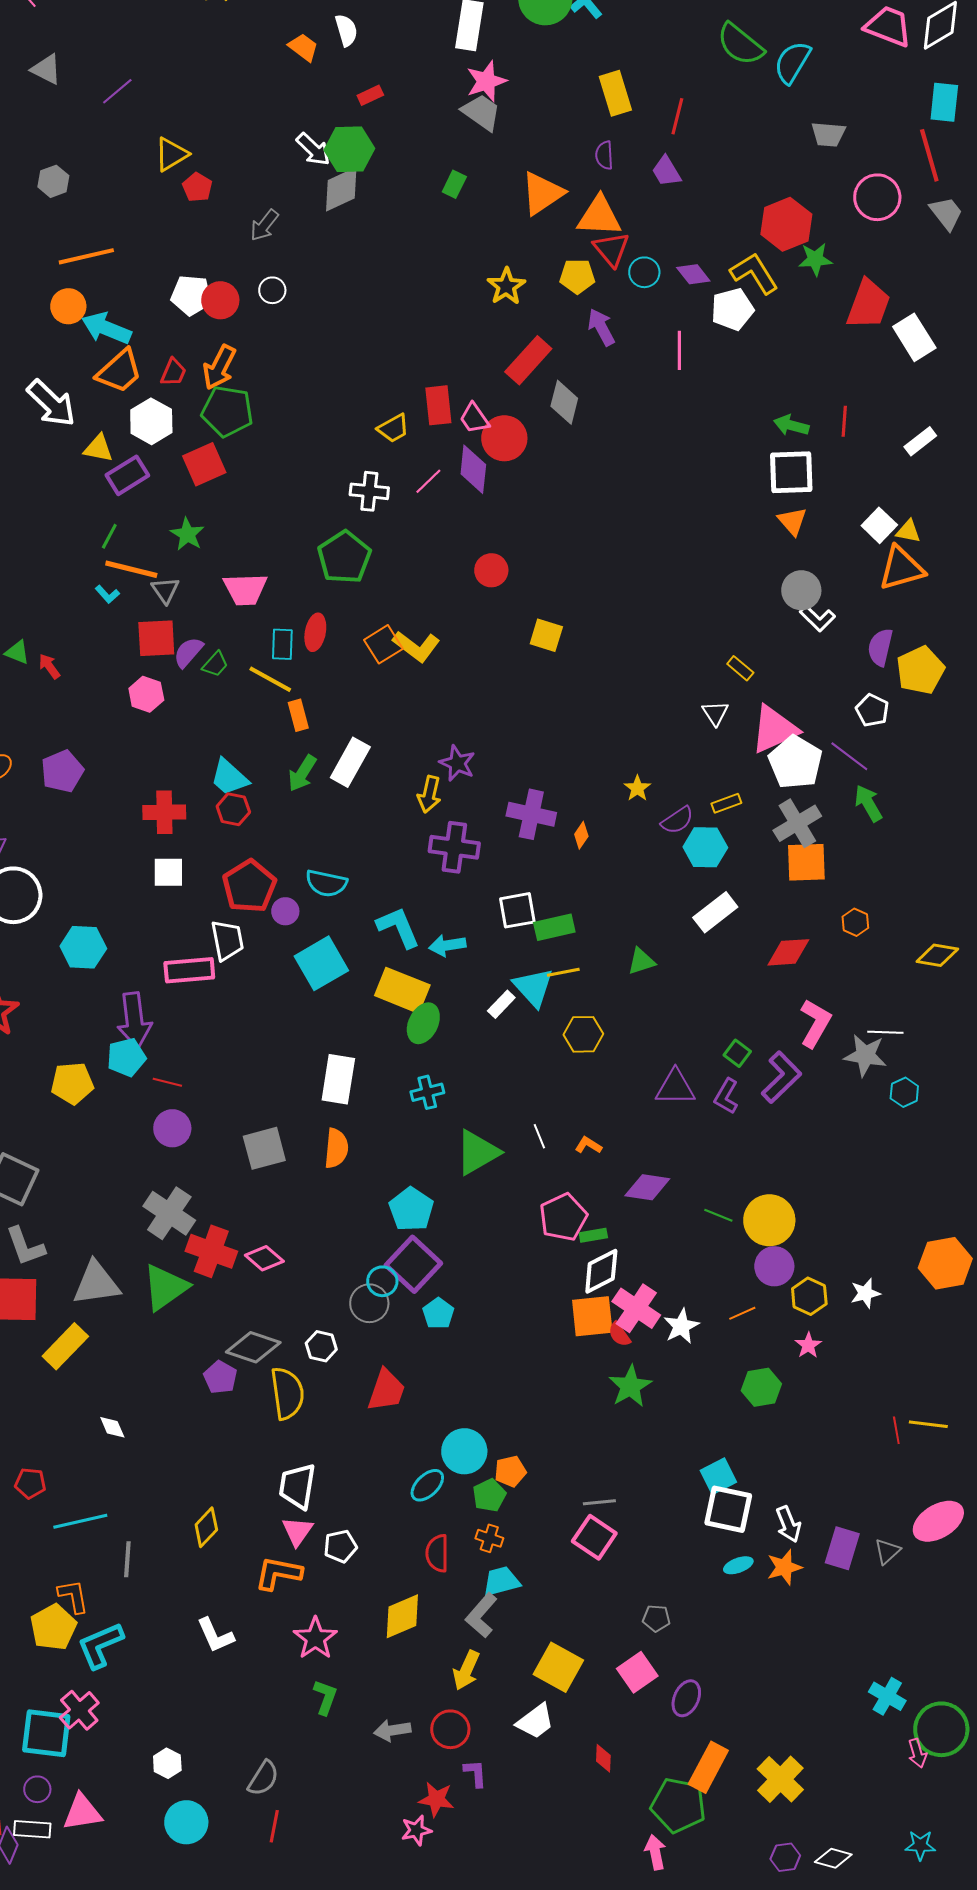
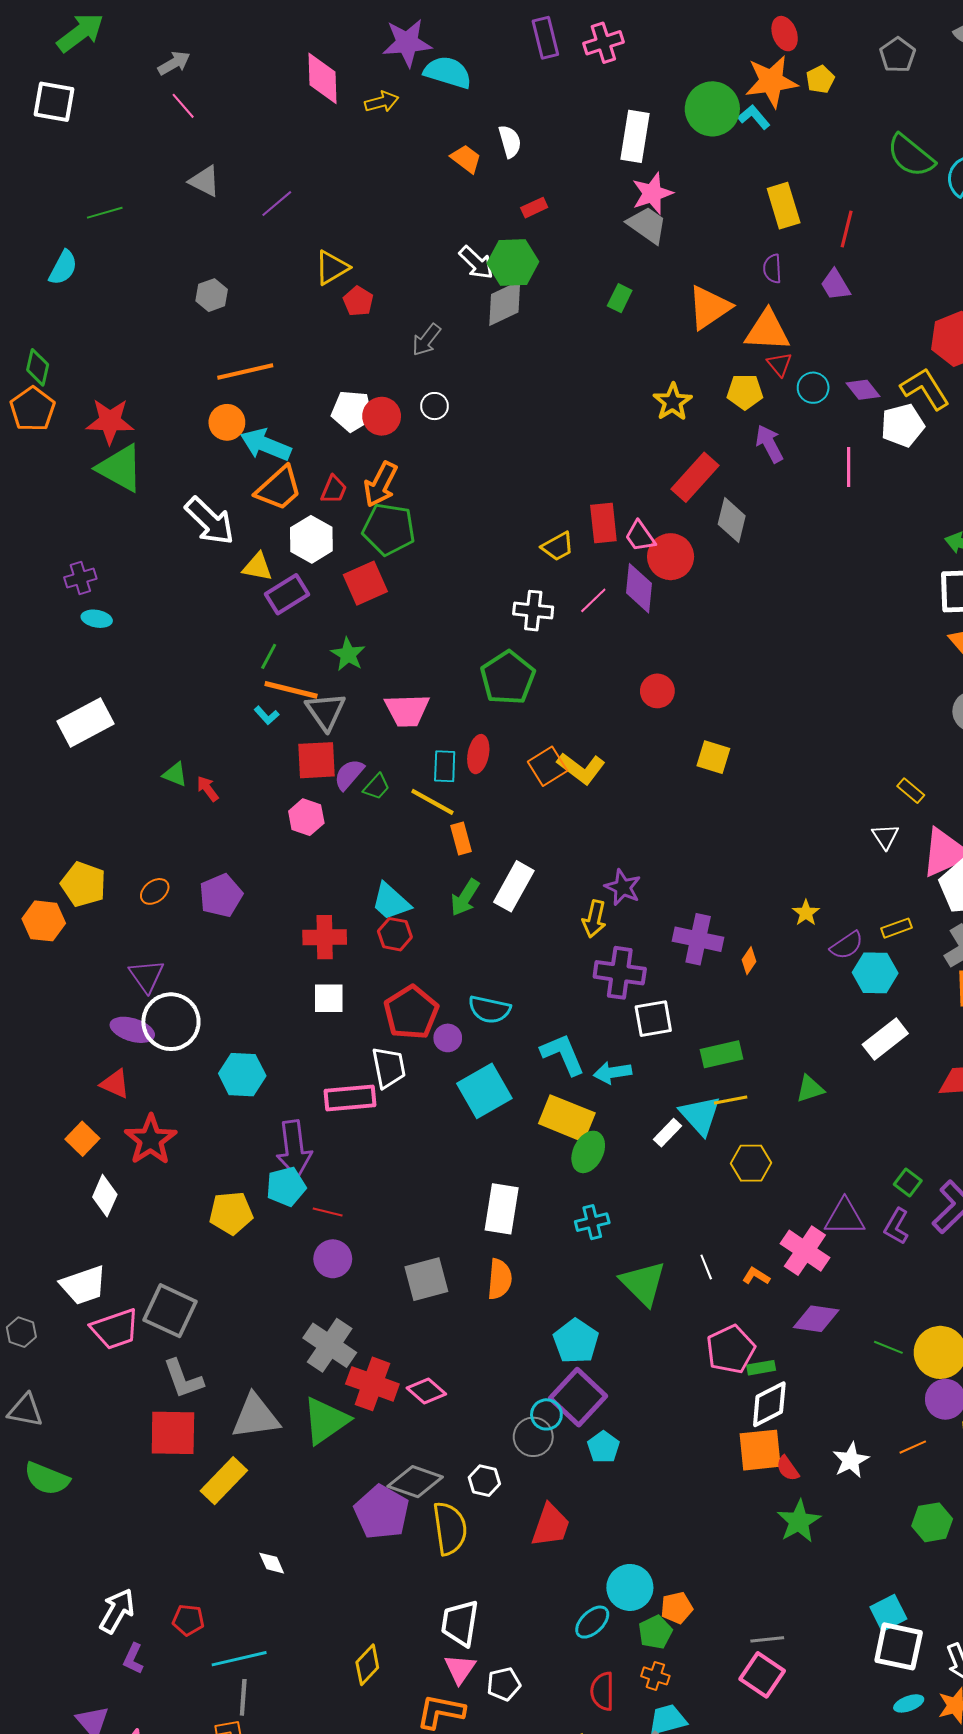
red triangle: (611, 249) -> (779, 364), size x0.7
gray triangle: (165, 590) -> (326, 711), size x1.4
white square: (517, 910) -> (653, 1019), moved
green triangle: (477, 1152) -> (643, 1283), turned -45
pink cross: (636, 1308) -> (805, 1251), moved
purple pentagon: (220, 1377) -> (382, 1512), size x1.6
gray line: (127, 1559) -> (243, 1697), moved

